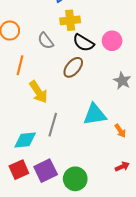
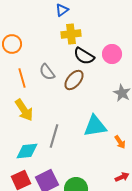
gray semicircle: (46, 41) -> (47, 72), moved
orange line: (20, 65) -> (22, 78), turned -30
yellow arrow: (38, 92) -> (24, 110), moved

